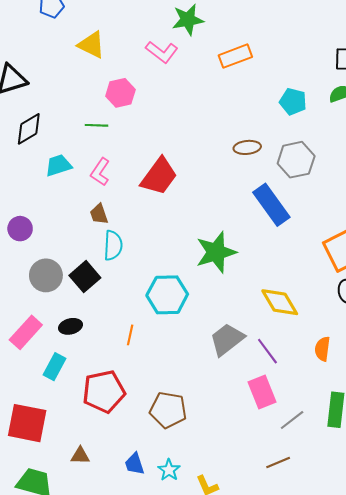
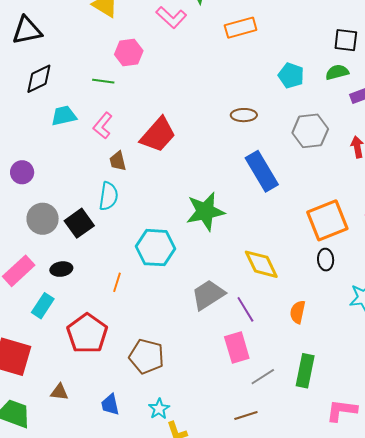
gray hexagon: (296, 160) -> (310, 131), moved
brown trapezoid: (99, 214) -> (118, 161), moved
red pentagon: (104, 392) -> (87, 333), turned -30
cyan star: (169, 470) -> (159, 409), moved

